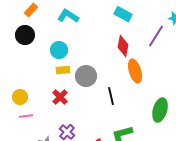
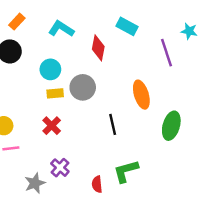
purple line: (156, 36) -> (166, 53), turned -50
red diamond: (123, 46) -> (98, 48), moved
gray circle: (86, 76) -> (83, 87), moved
green ellipse: (160, 110) -> (171, 126), moved

